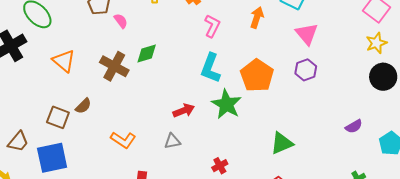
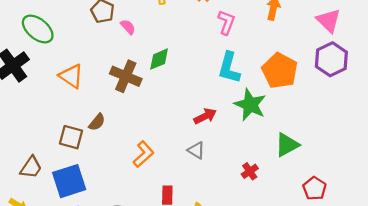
purple hexagon: (306, 70) -> (331, 59), size x1.4
orange L-shape: (123, 140) -> (143, 154), turned -70
gray triangle: (172, 141) -> (196, 150), turned 48
green triangle: (282, 143) -> (287, 145), moved

